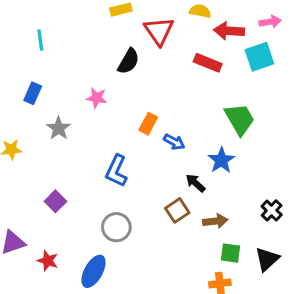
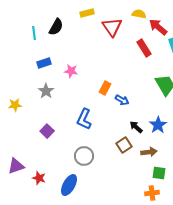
red arrow: (229, 31) -> (158, 27), turned 36
black semicircle: (129, 61) -> (56, 27), moved
red rectangle: (208, 63) -> (144, 48), turned 36
blue rectangle: (33, 93) -> (44, 63), moved, turned 48
blue star: (221, 160) -> (158, 125), moved
purple square: (55, 201) -> (47, 131), moved

